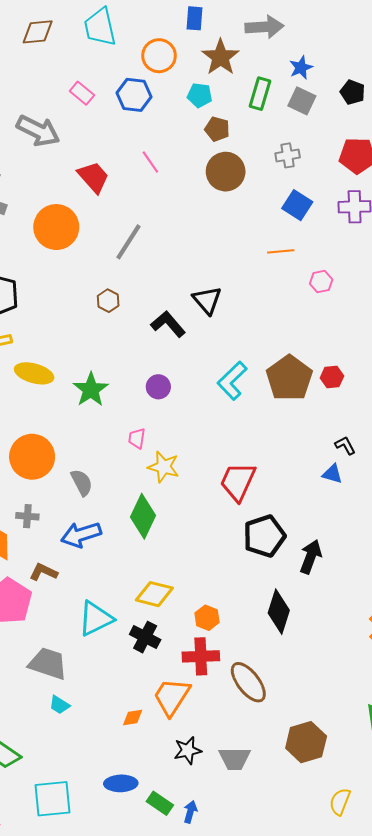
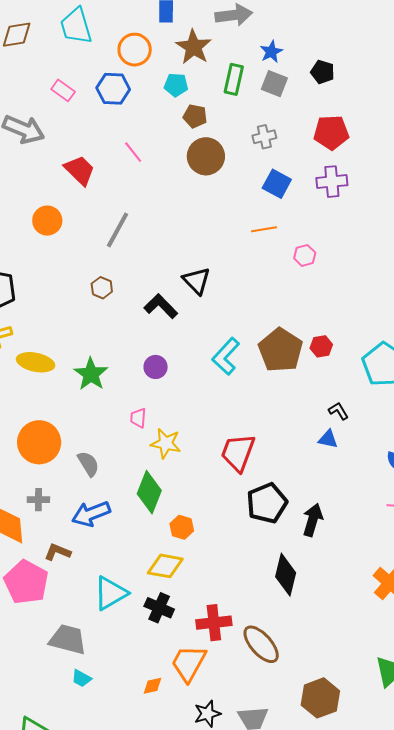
orange circle: (56, 227) -> (47, 221), size x0.7
orange hexagon: (207, 618) -> (182, 527), moved

